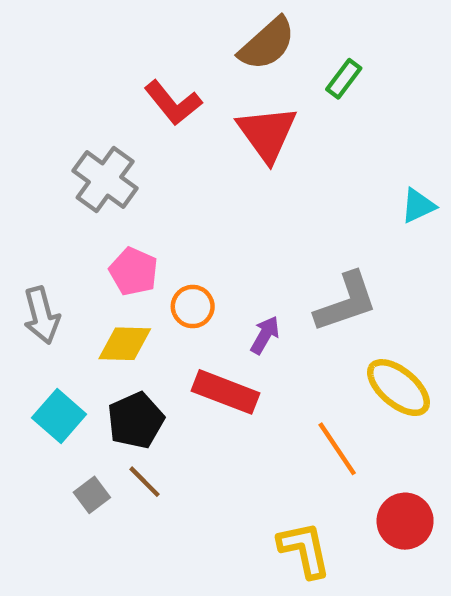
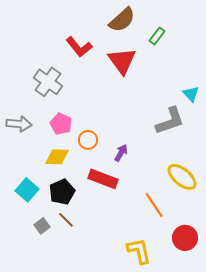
cyan triangle: (418, 206) -> (191, 94), turned -48
gray L-shape: (346, 302) -> (170, 121), moved
gray arrow: (42, 315) -> (19, 124), moved, turned -70

